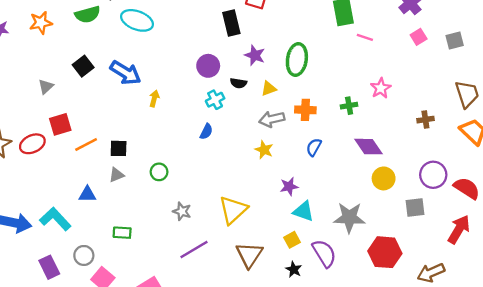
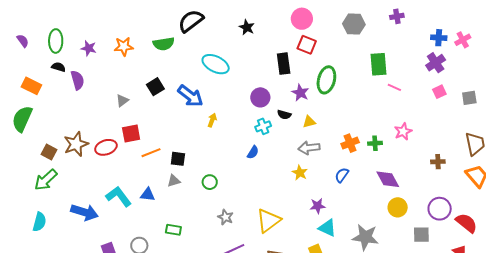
cyan ellipse: (137, 20) -> (216, 64), moved
green ellipse: (297, 60) -> (326, 80), moved
orange cross: (305, 110) -> (350, 143), moved, turned -30
cyan L-shape: (55, 219) -> (119, 196), moved

